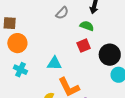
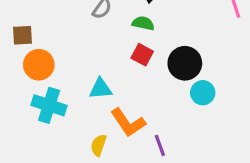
red square: (84, 46) -> (142, 55), turned -32
cyan cross: (20, 70) -> (49, 105), size x1.5

